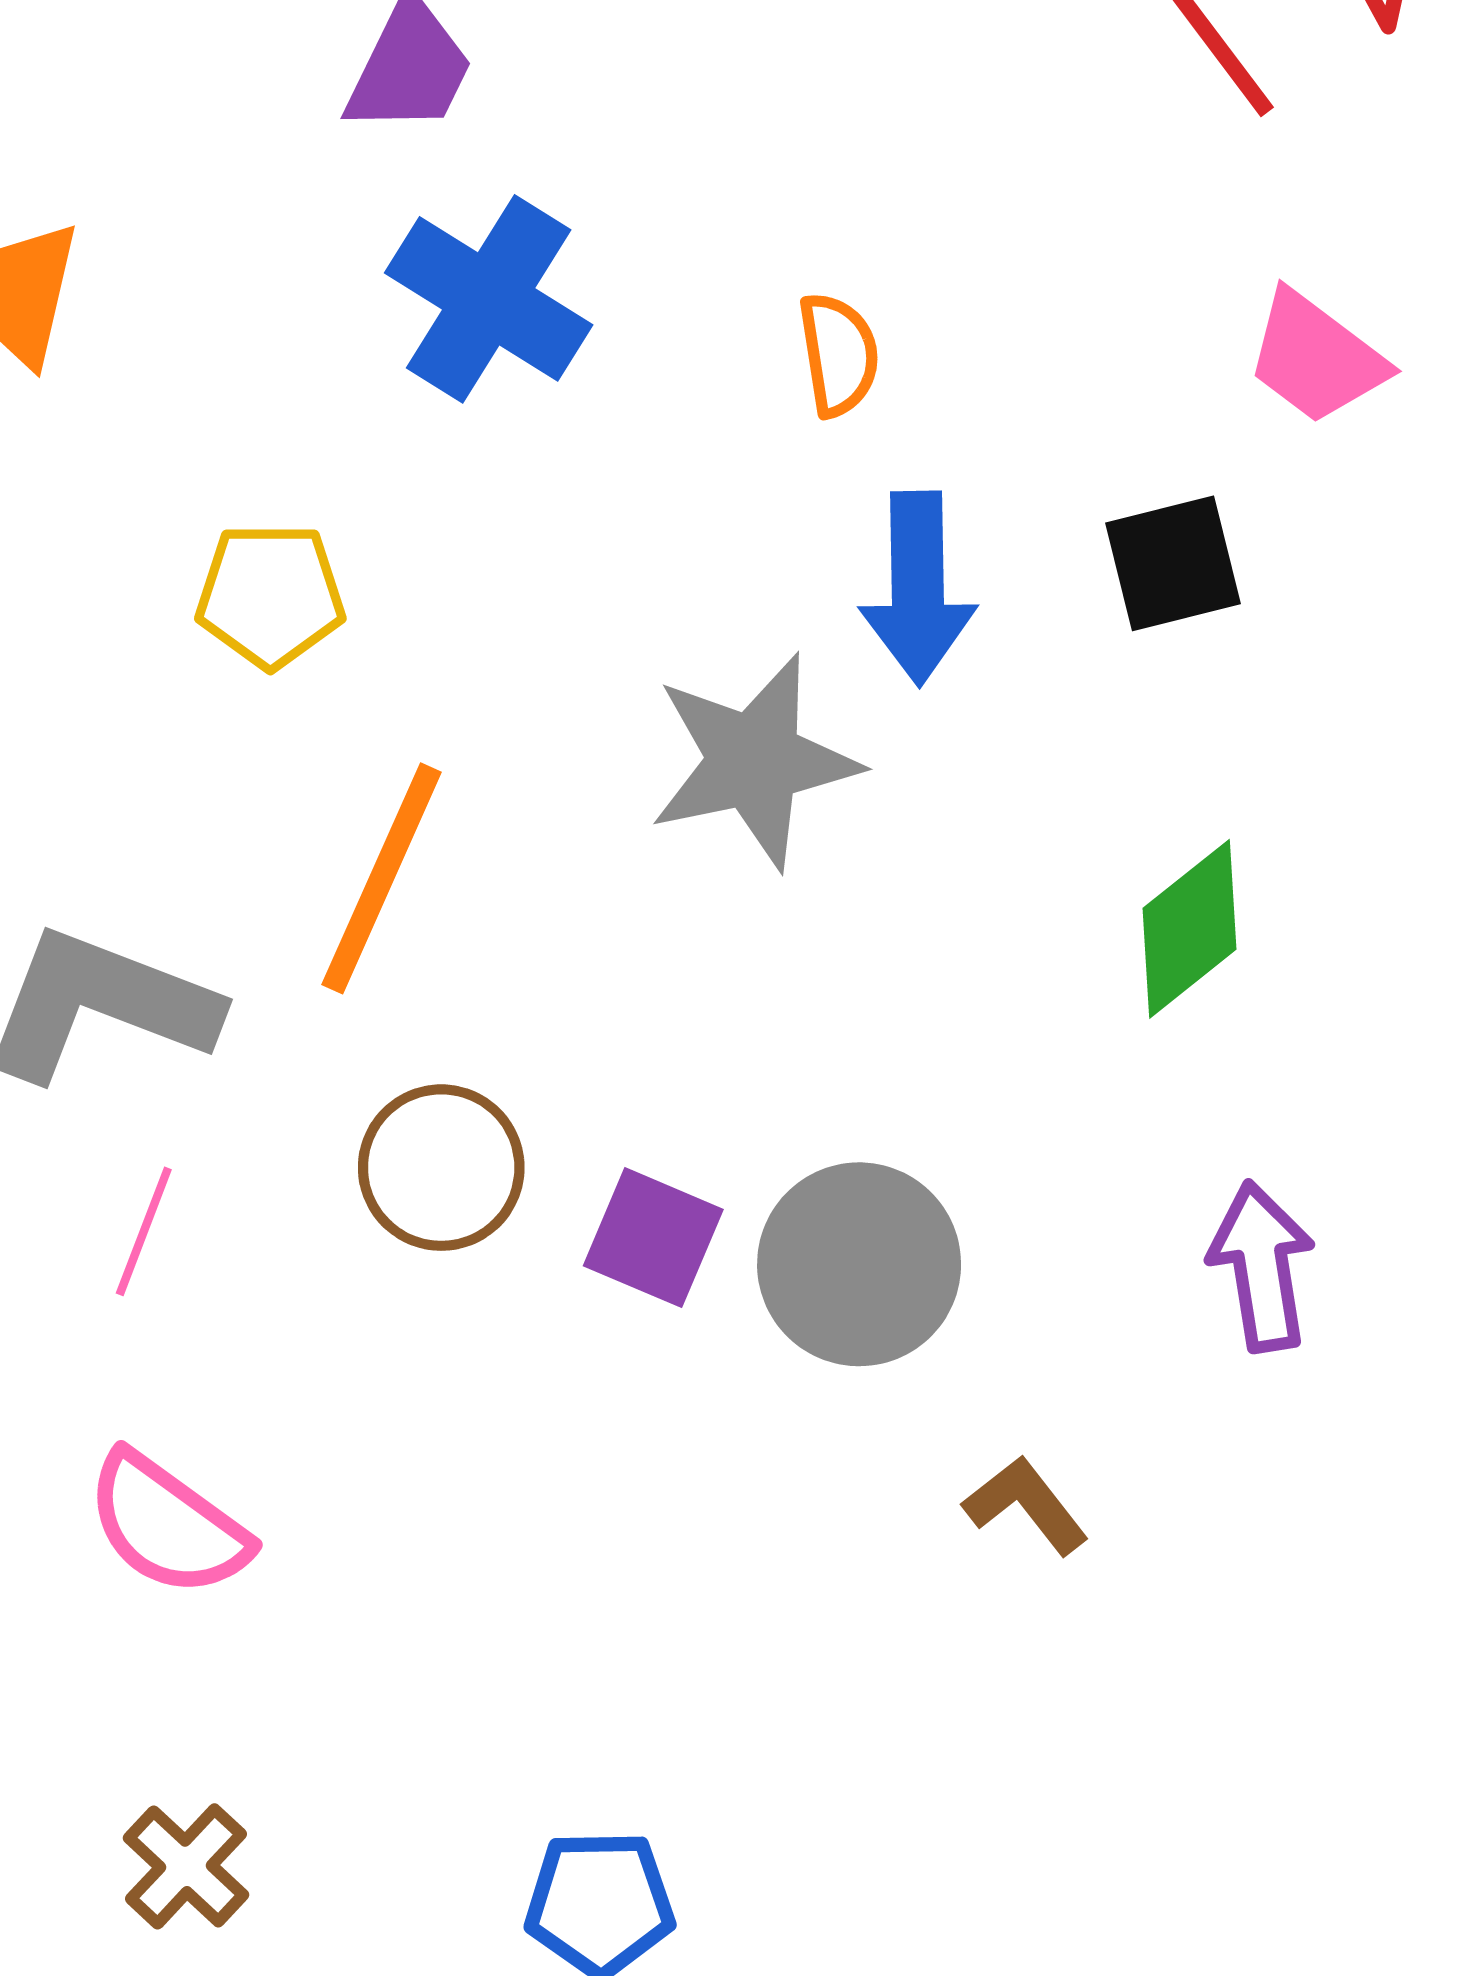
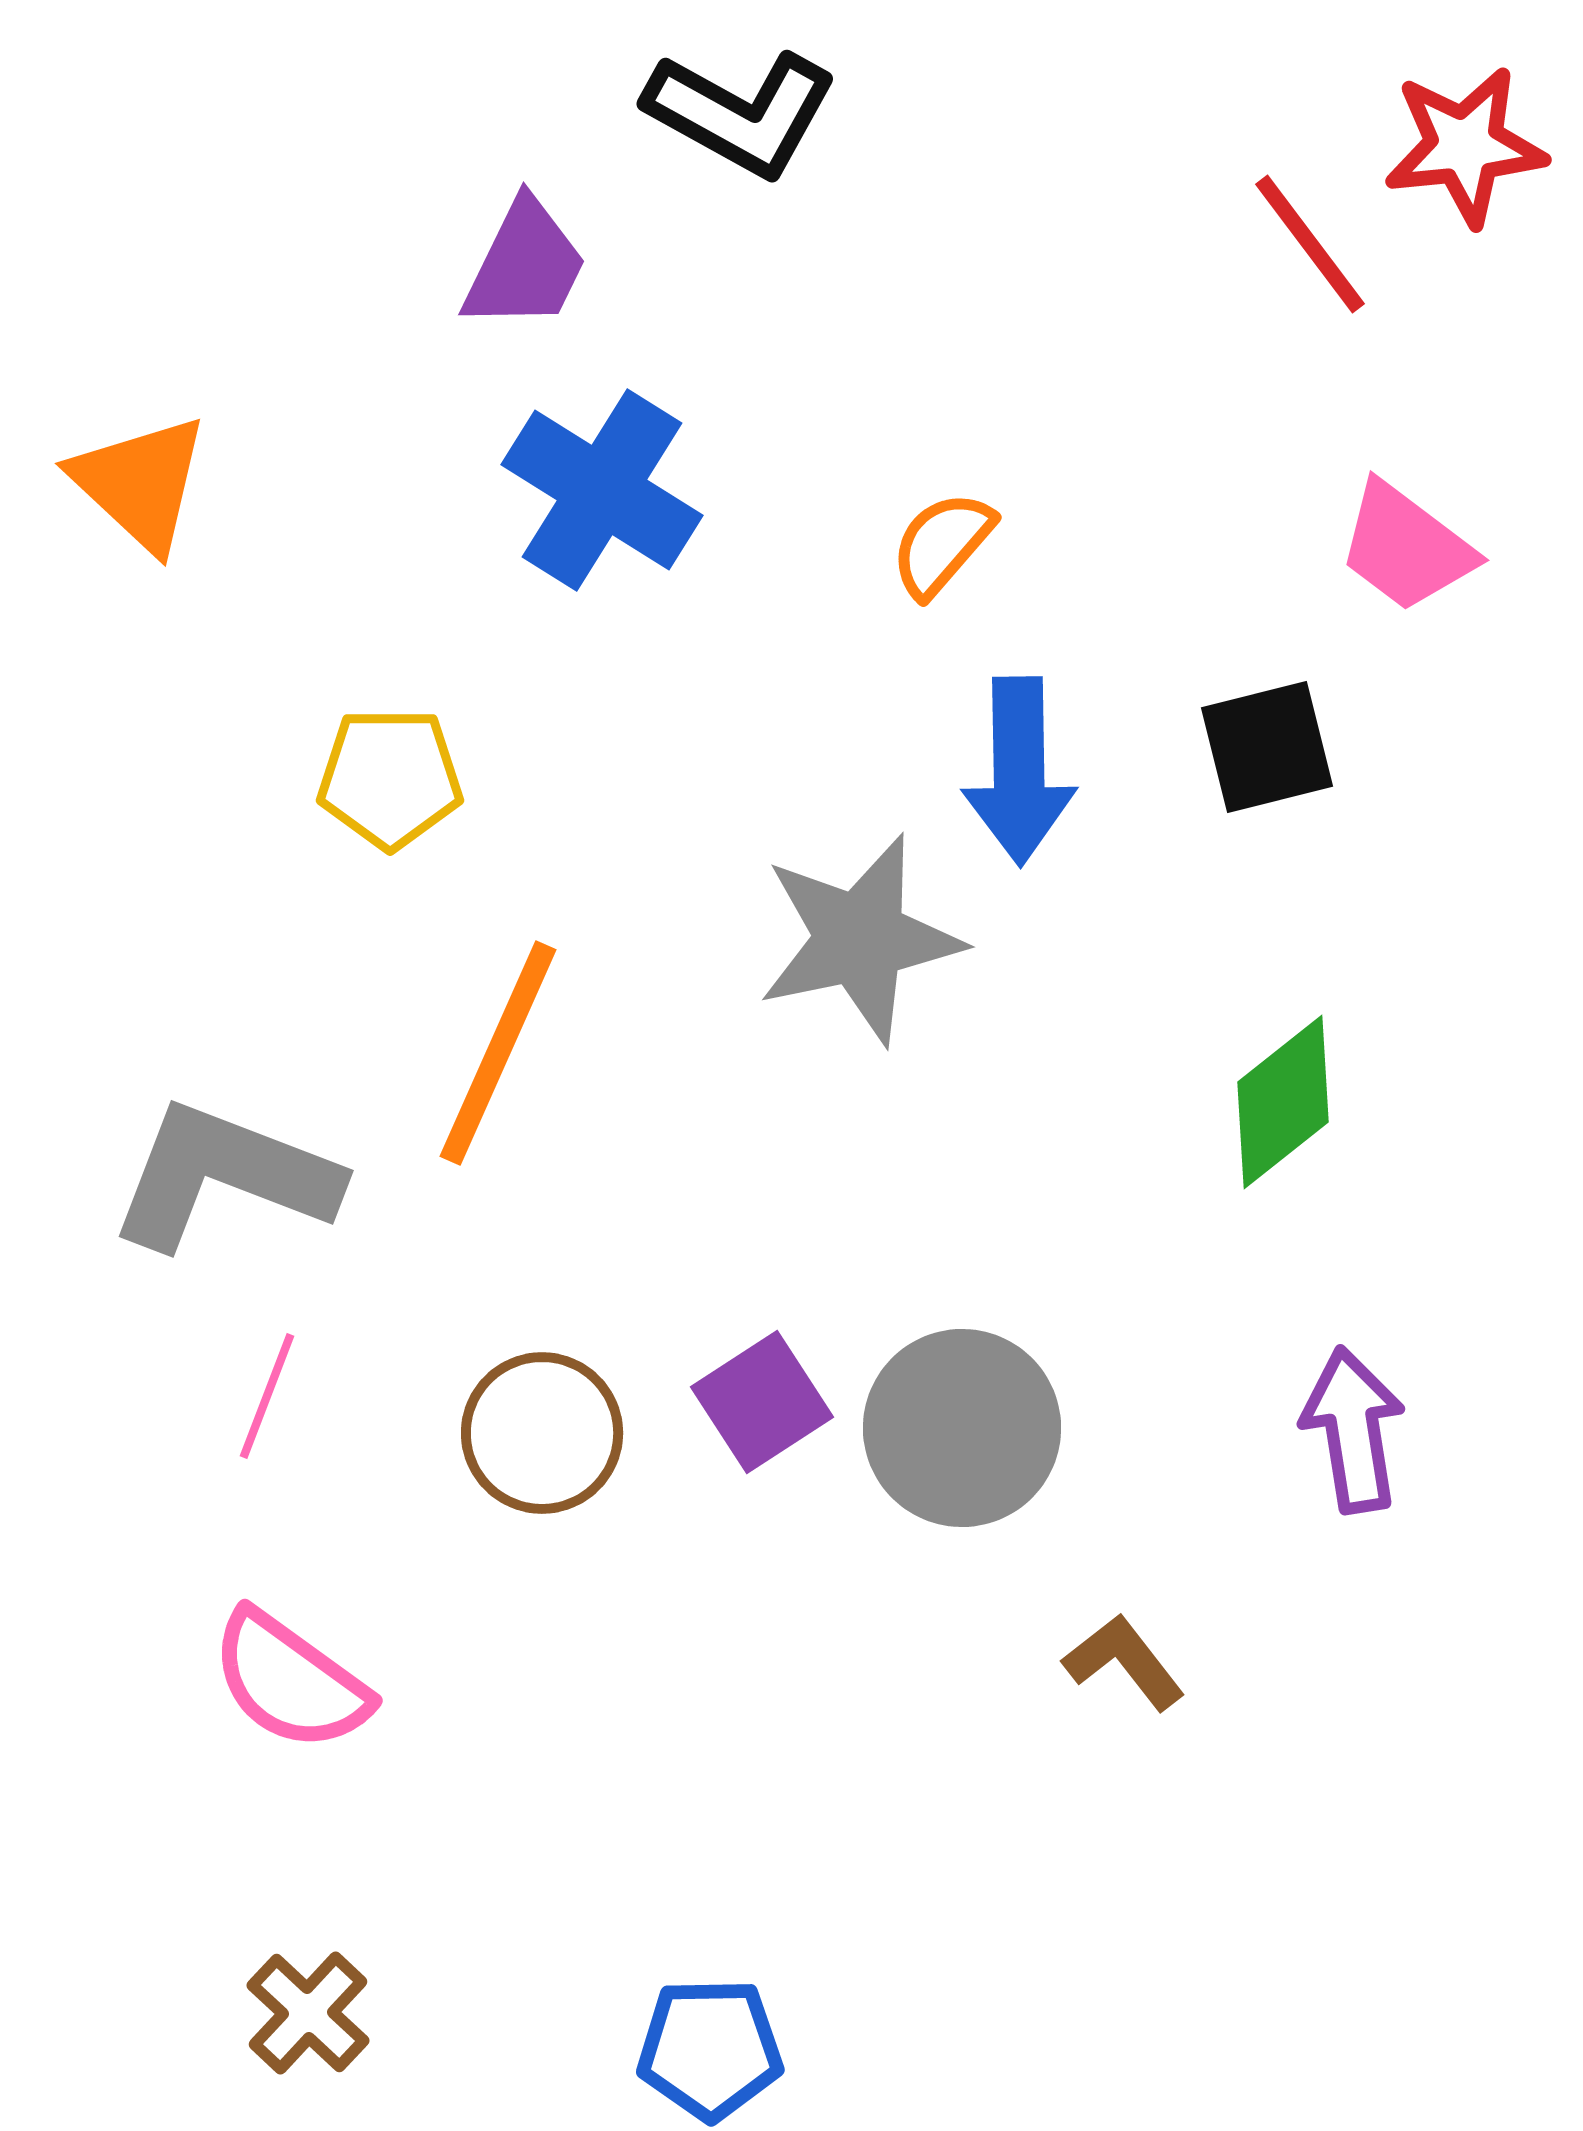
orange semicircle: (839, 354) -> (942, 544), turned -130
brown circle: (441, 1168) -> (542, 1433), moved
purple square: (653, 1238) -> (762, 1402), turned 34

